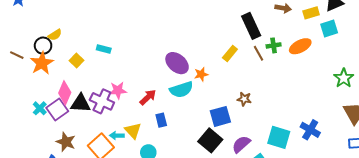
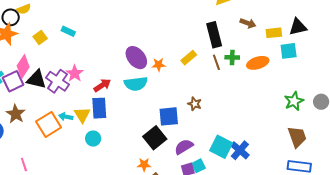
orange star: (201, 74) -> (159, 65), moved
pink star: (118, 90) -> (75, 73), turned 30
blue rectangle: (161, 120) -> (99, 108), moved, size x1.5
blue cross: (310, 130) -> (240, 150), moved

